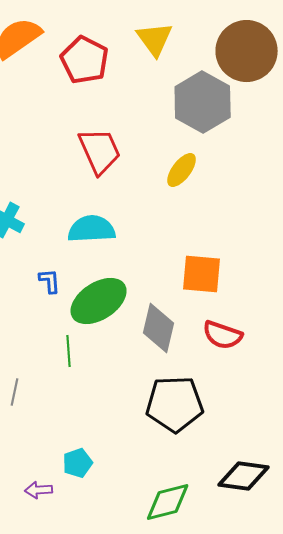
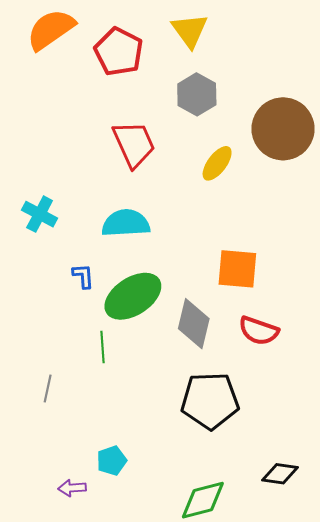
brown circle: (247, 51) -> (283, 129), moved
gray hexagon: (203, 102) -> (197, 94), moved, size x0.7
black diamond: (244, 476) -> (280, 474), size x0.7

